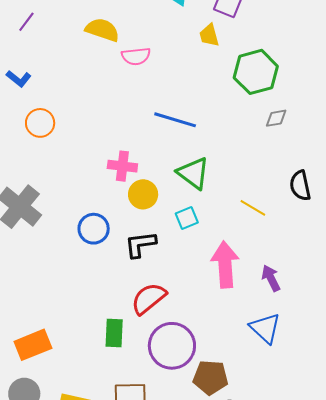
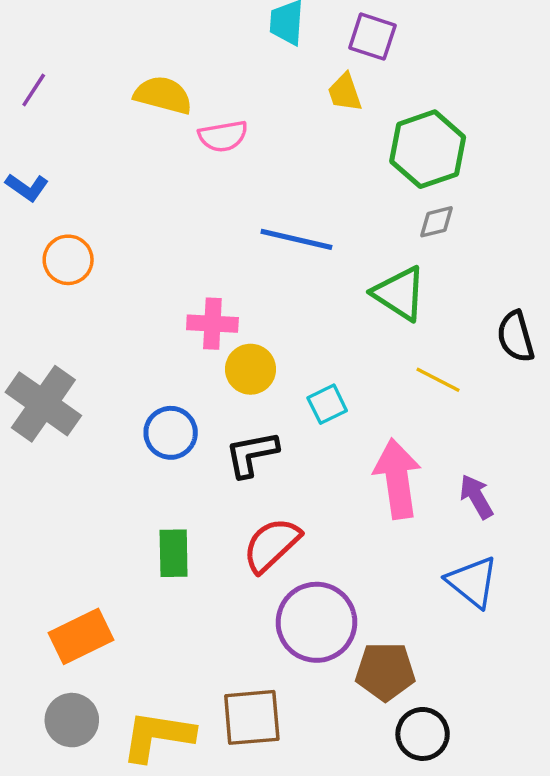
gray diamond: (276, 118) -> (437, 222), moved
green triangle: (193, 173) -> (399, 293), moved
green rectangle: (114, 333) -> (174, 553), moved

